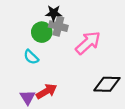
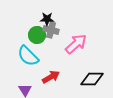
cyan semicircle: (31, 57) -> (28, 56), size x1.6
red arrow: (46, 91) -> (51, 77), moved

